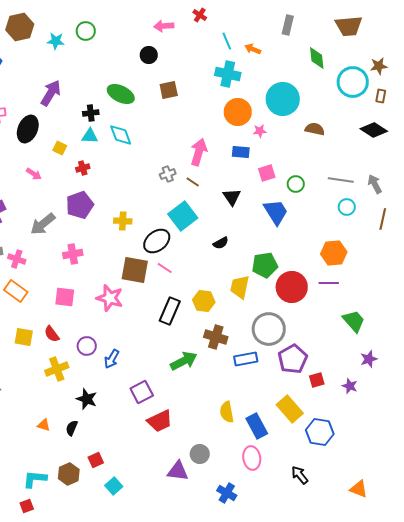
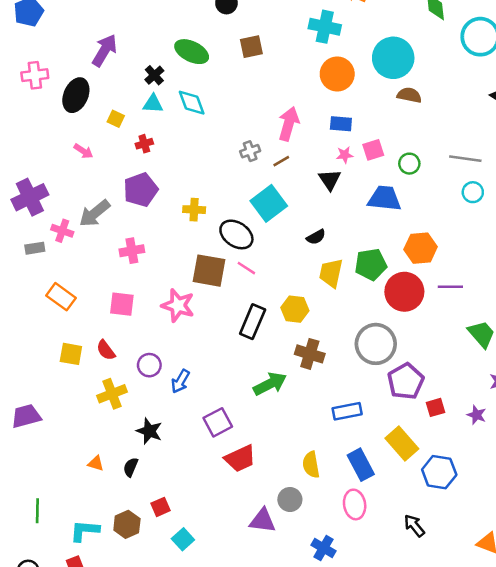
black cross: (91, 113) -> (154, 75), turned -35
brown semicircle: (315, 129) -> (409, 95), moved
pink star: (260, 131) -> (345, 155), moved
brown line: (193, 182) -> (281, 161), turned -64
blue trapezoid: (276, 212) -> (384, 198), turned -52
black ellipse: (157, 241) -> (236, 234), turned 72
orange hexagon: (334, 253) -> (421, 248), moved
pink cross: (17, 259) -> (62, 231), moved
yellow trapezoid: (240, 287) -> (331, 273), moved
blue rectangle: (246, 359) -> (347, 411), moved
yellow semicircle: (227, 412) -> (311, 465), moved

